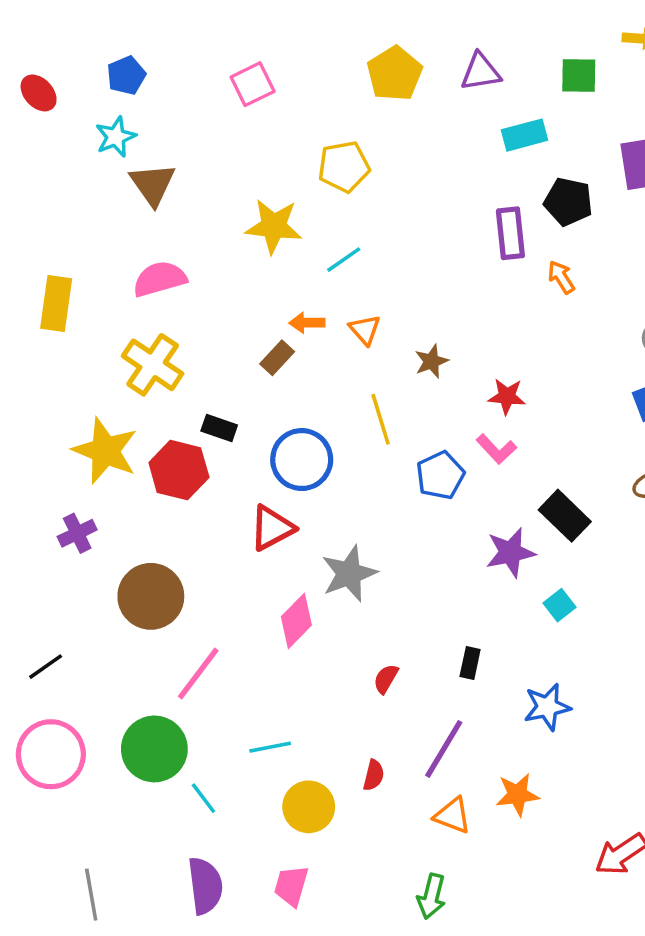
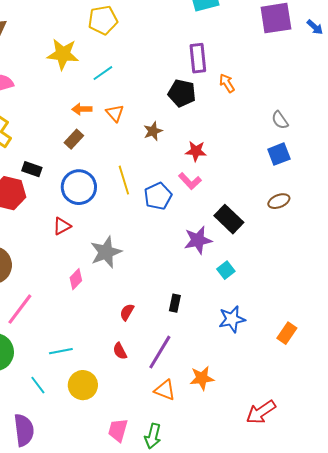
black pentagon: (568, 202) -> (182, 93), moved
brown rectangle: (277, 358) -> (74, 139), moved
yellow line: (381, 419) -> (124, 180), moved
red triangle: (272, 528) -> (62, 226), size x0.7
pink diamond: (296, 621) -> (76, 279), size x0.7
blue star: (547, 707) -> (232, 319), moved
red semicircle: (374, 775) -> (120, 351), moved, turned 138
cyan line: (203, 798) -> (38, 385), moved
pink trapezoid: (291, 886) -> (118, 430), moved

